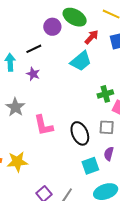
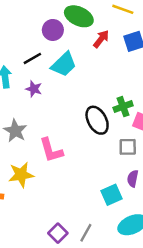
cyan trapezoid: (81, 61) -> (64, 64), moved
black ellipse: (80, 133) -> (97, 120), moved
yellow star: (17, 162) -> (21, 175), moved

